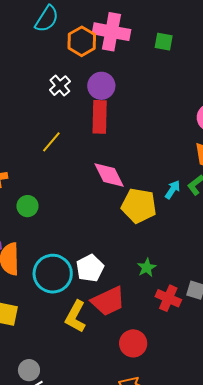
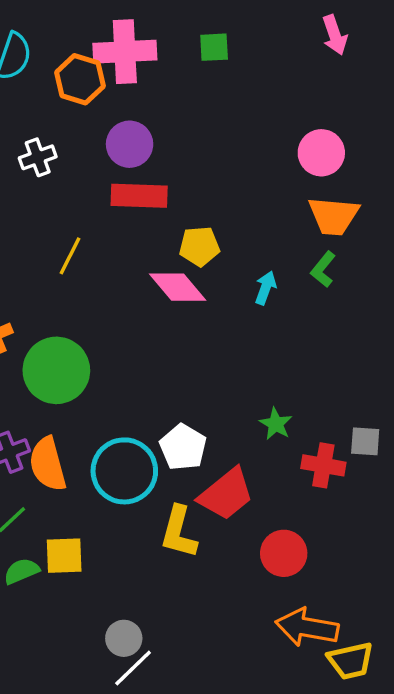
white cross: (60, 86) -> (38, 157), moved, turned 35
red rectangle: (100, 117) -> (139, 196), turned -76
cyan arrow: (173, 190) -> (266, 288), moved
green circle: (27, 206) -> (56, 370), size x1.8
yellow pentagon: (139, 206) -> (199, 246), moved, size x0.7

